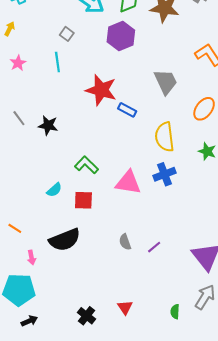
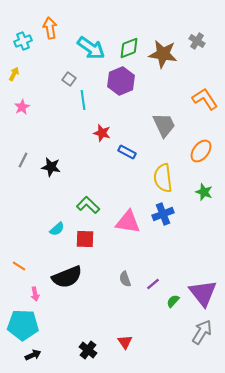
cyan line: (57, 62) -> (83, 100), moved
red star: (101, 90) -> (102, 133), size x0.6
gray line: (19, 118) -> (23, 160), turned 63
green semicircle: (175, 312) -> (173, 301), moved, turned 40

